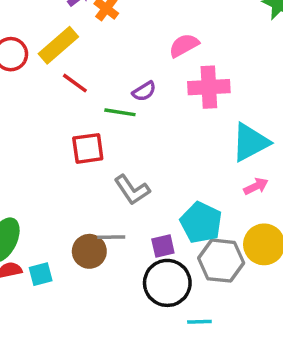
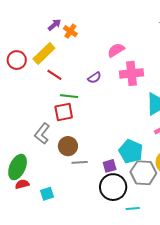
green line: (120, 112) -> (69, 96), moved
gray L-shape: (132, 190) -> (42, 134), moved, turned 75
brown circle: (89, 251) -> (68, 146), moved
cyan square: (41, 274) -> (47, 194), moved

